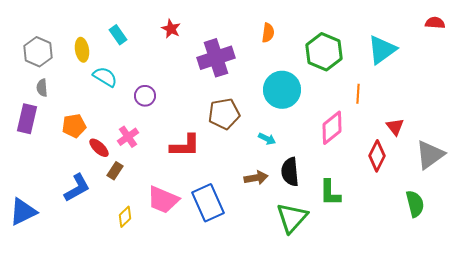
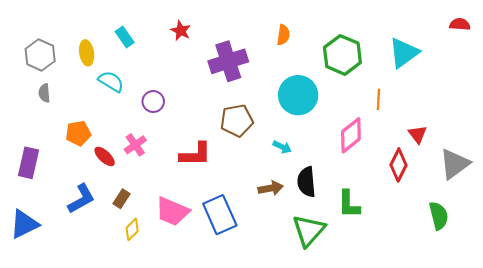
purple rectangle: (27, 119) -> (28, 163), moved
brown rectangle: (115, 171) -> (121, 199), moved

